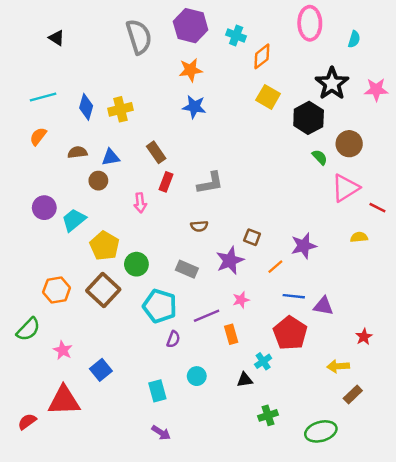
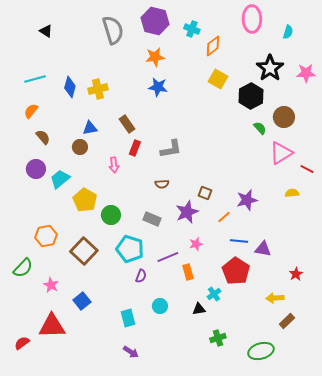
brown semicircle: (77, 152) -> (43, 137), moved, turned 56
brown square: (103, 290) -> (84, 251), moved

